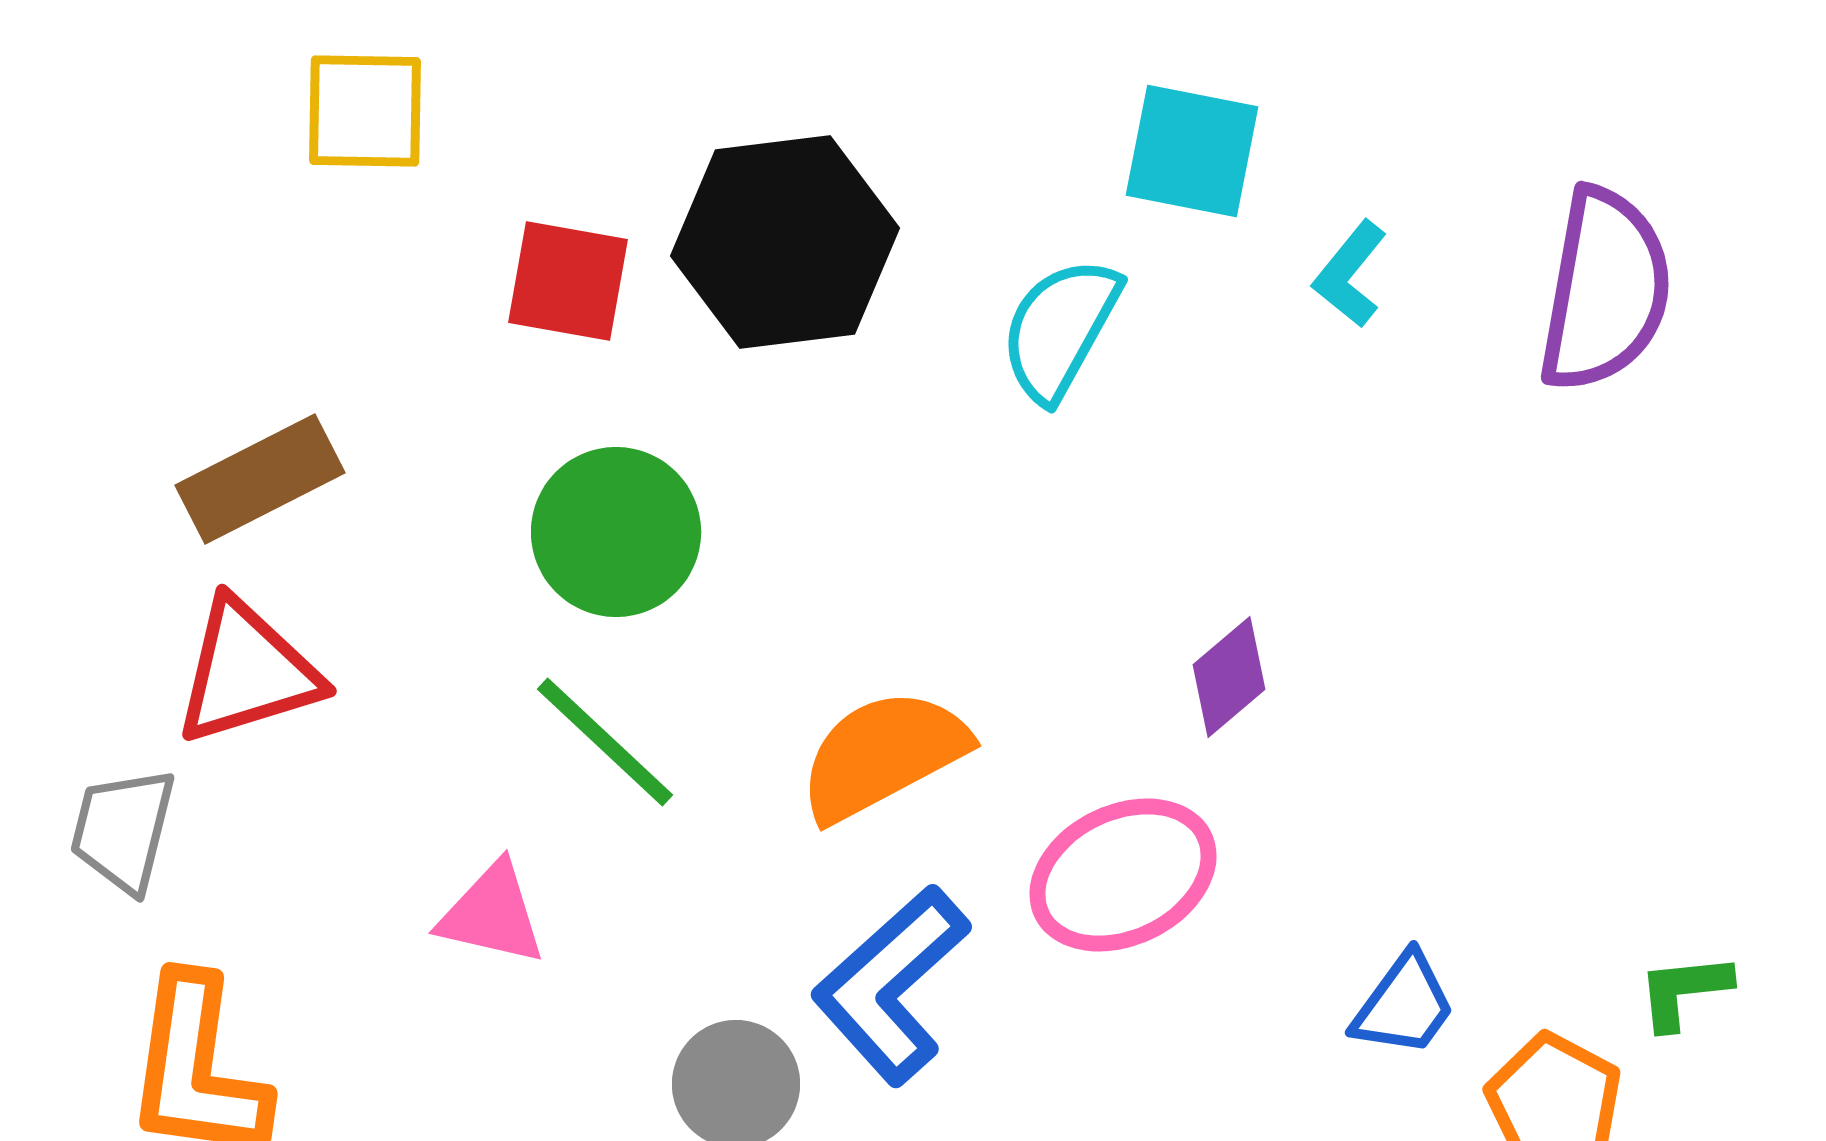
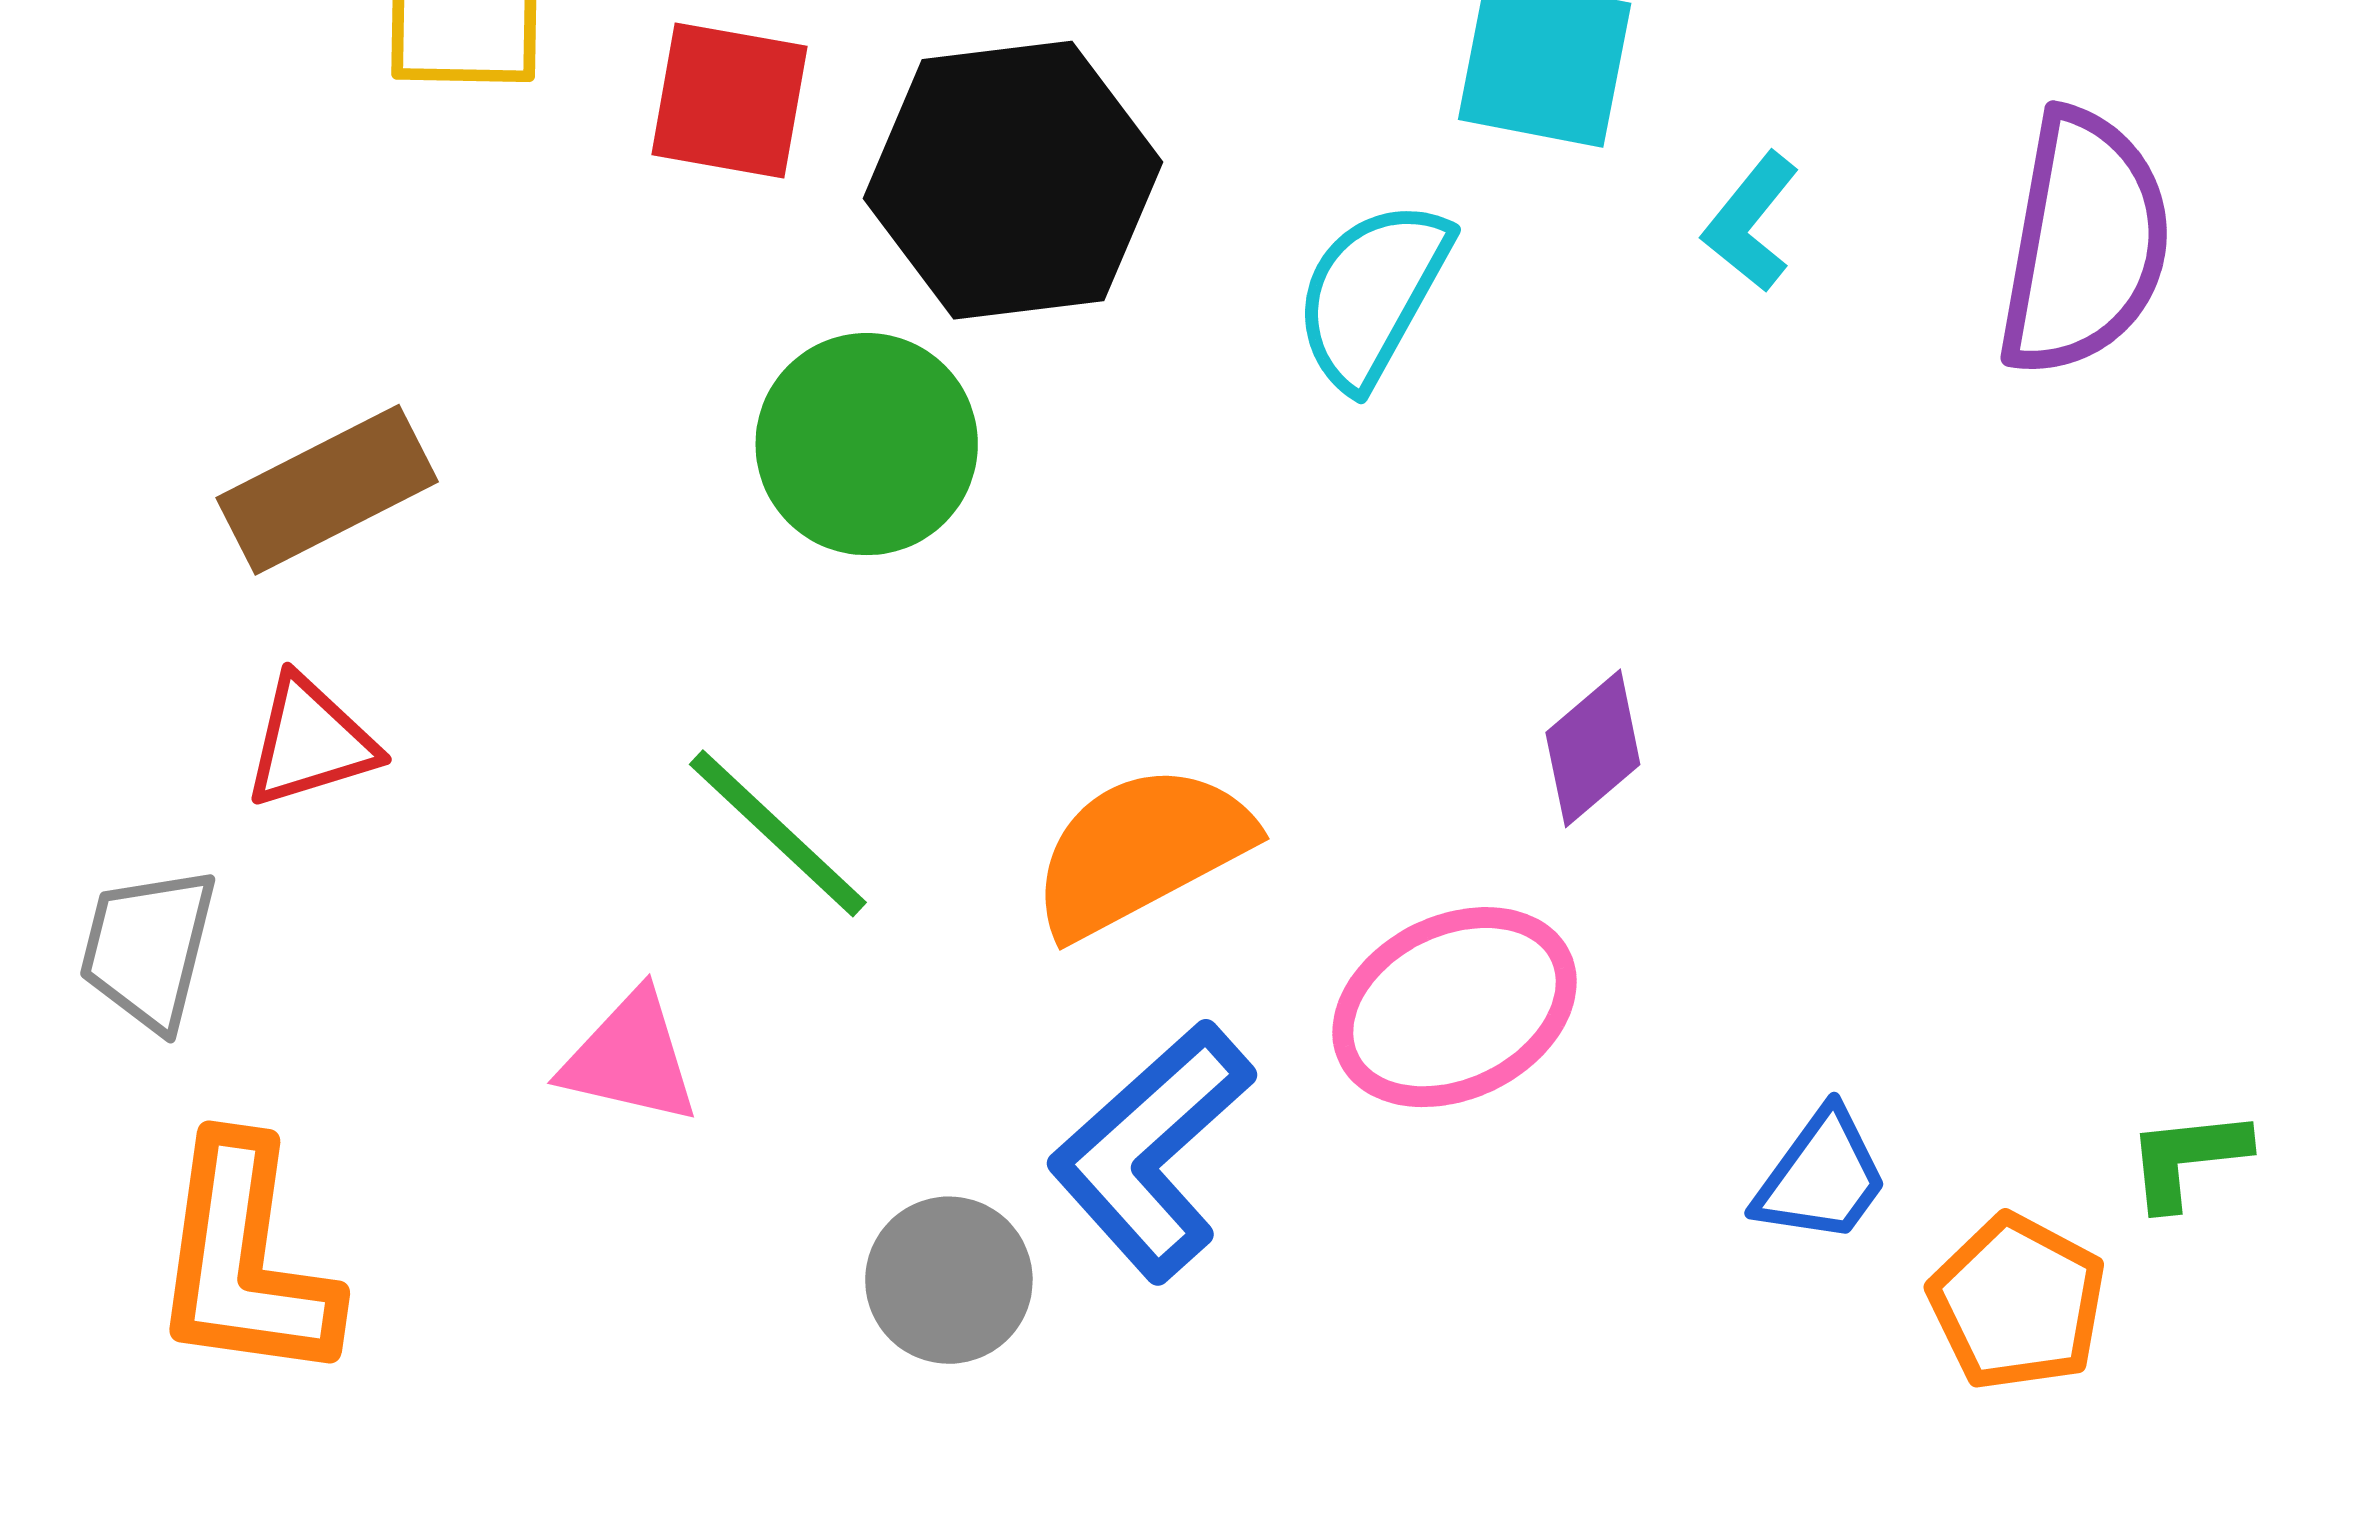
red square: (568, 281) -> (729, 101), moved
green circle: (616, 532) -> (867, 444), moved
red triangle: (247, 672) -> (310, 742), size x0.7

